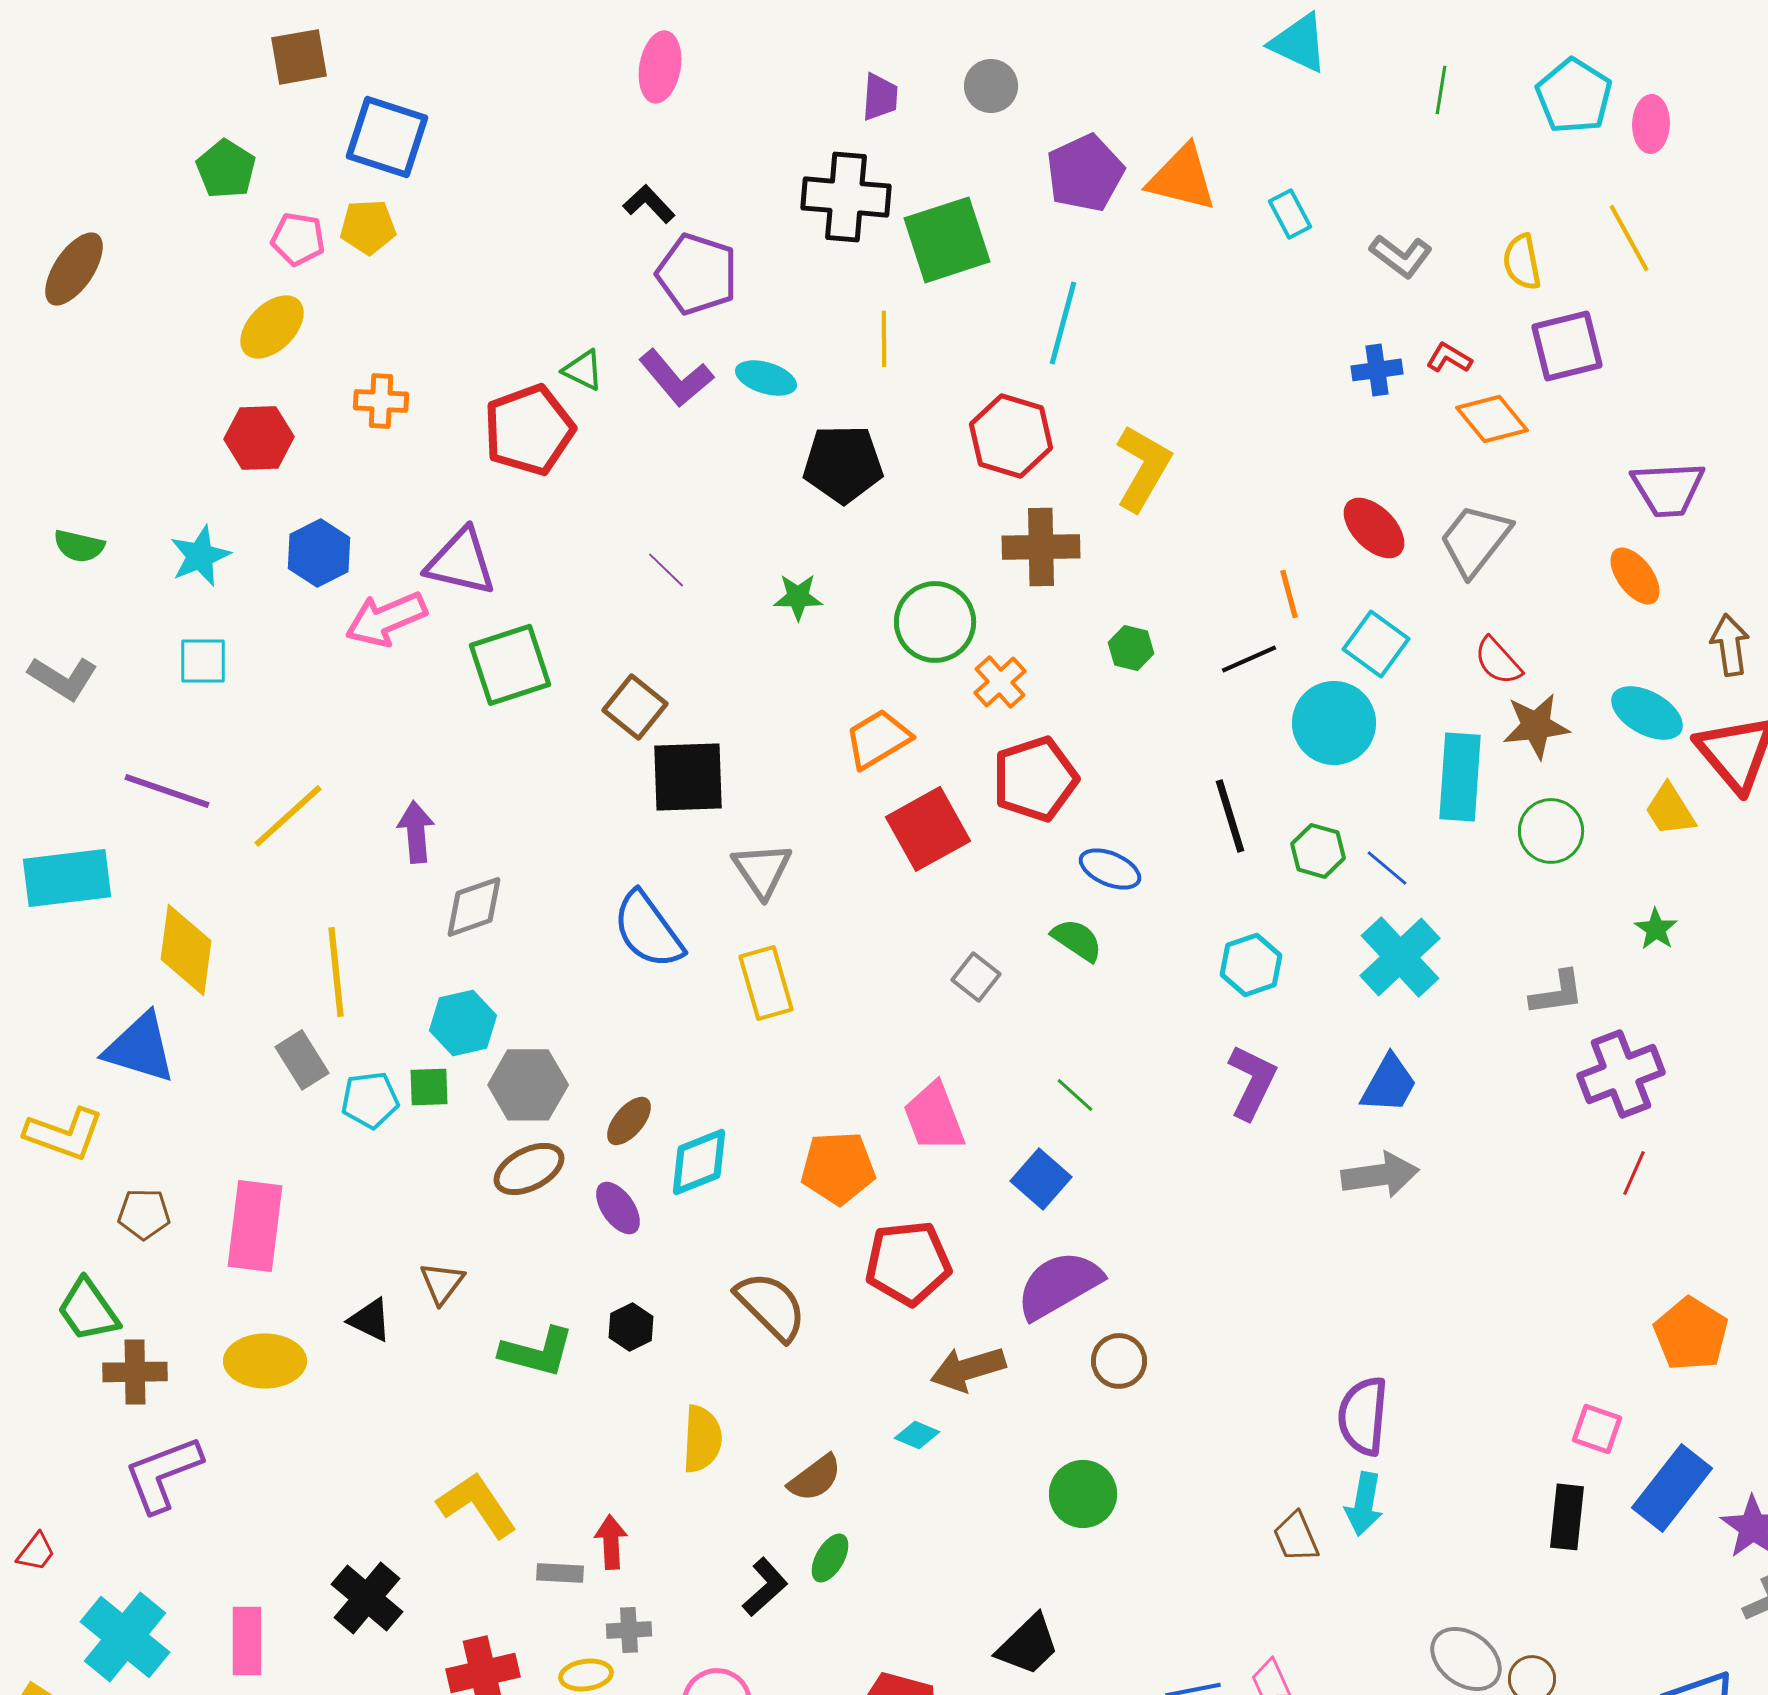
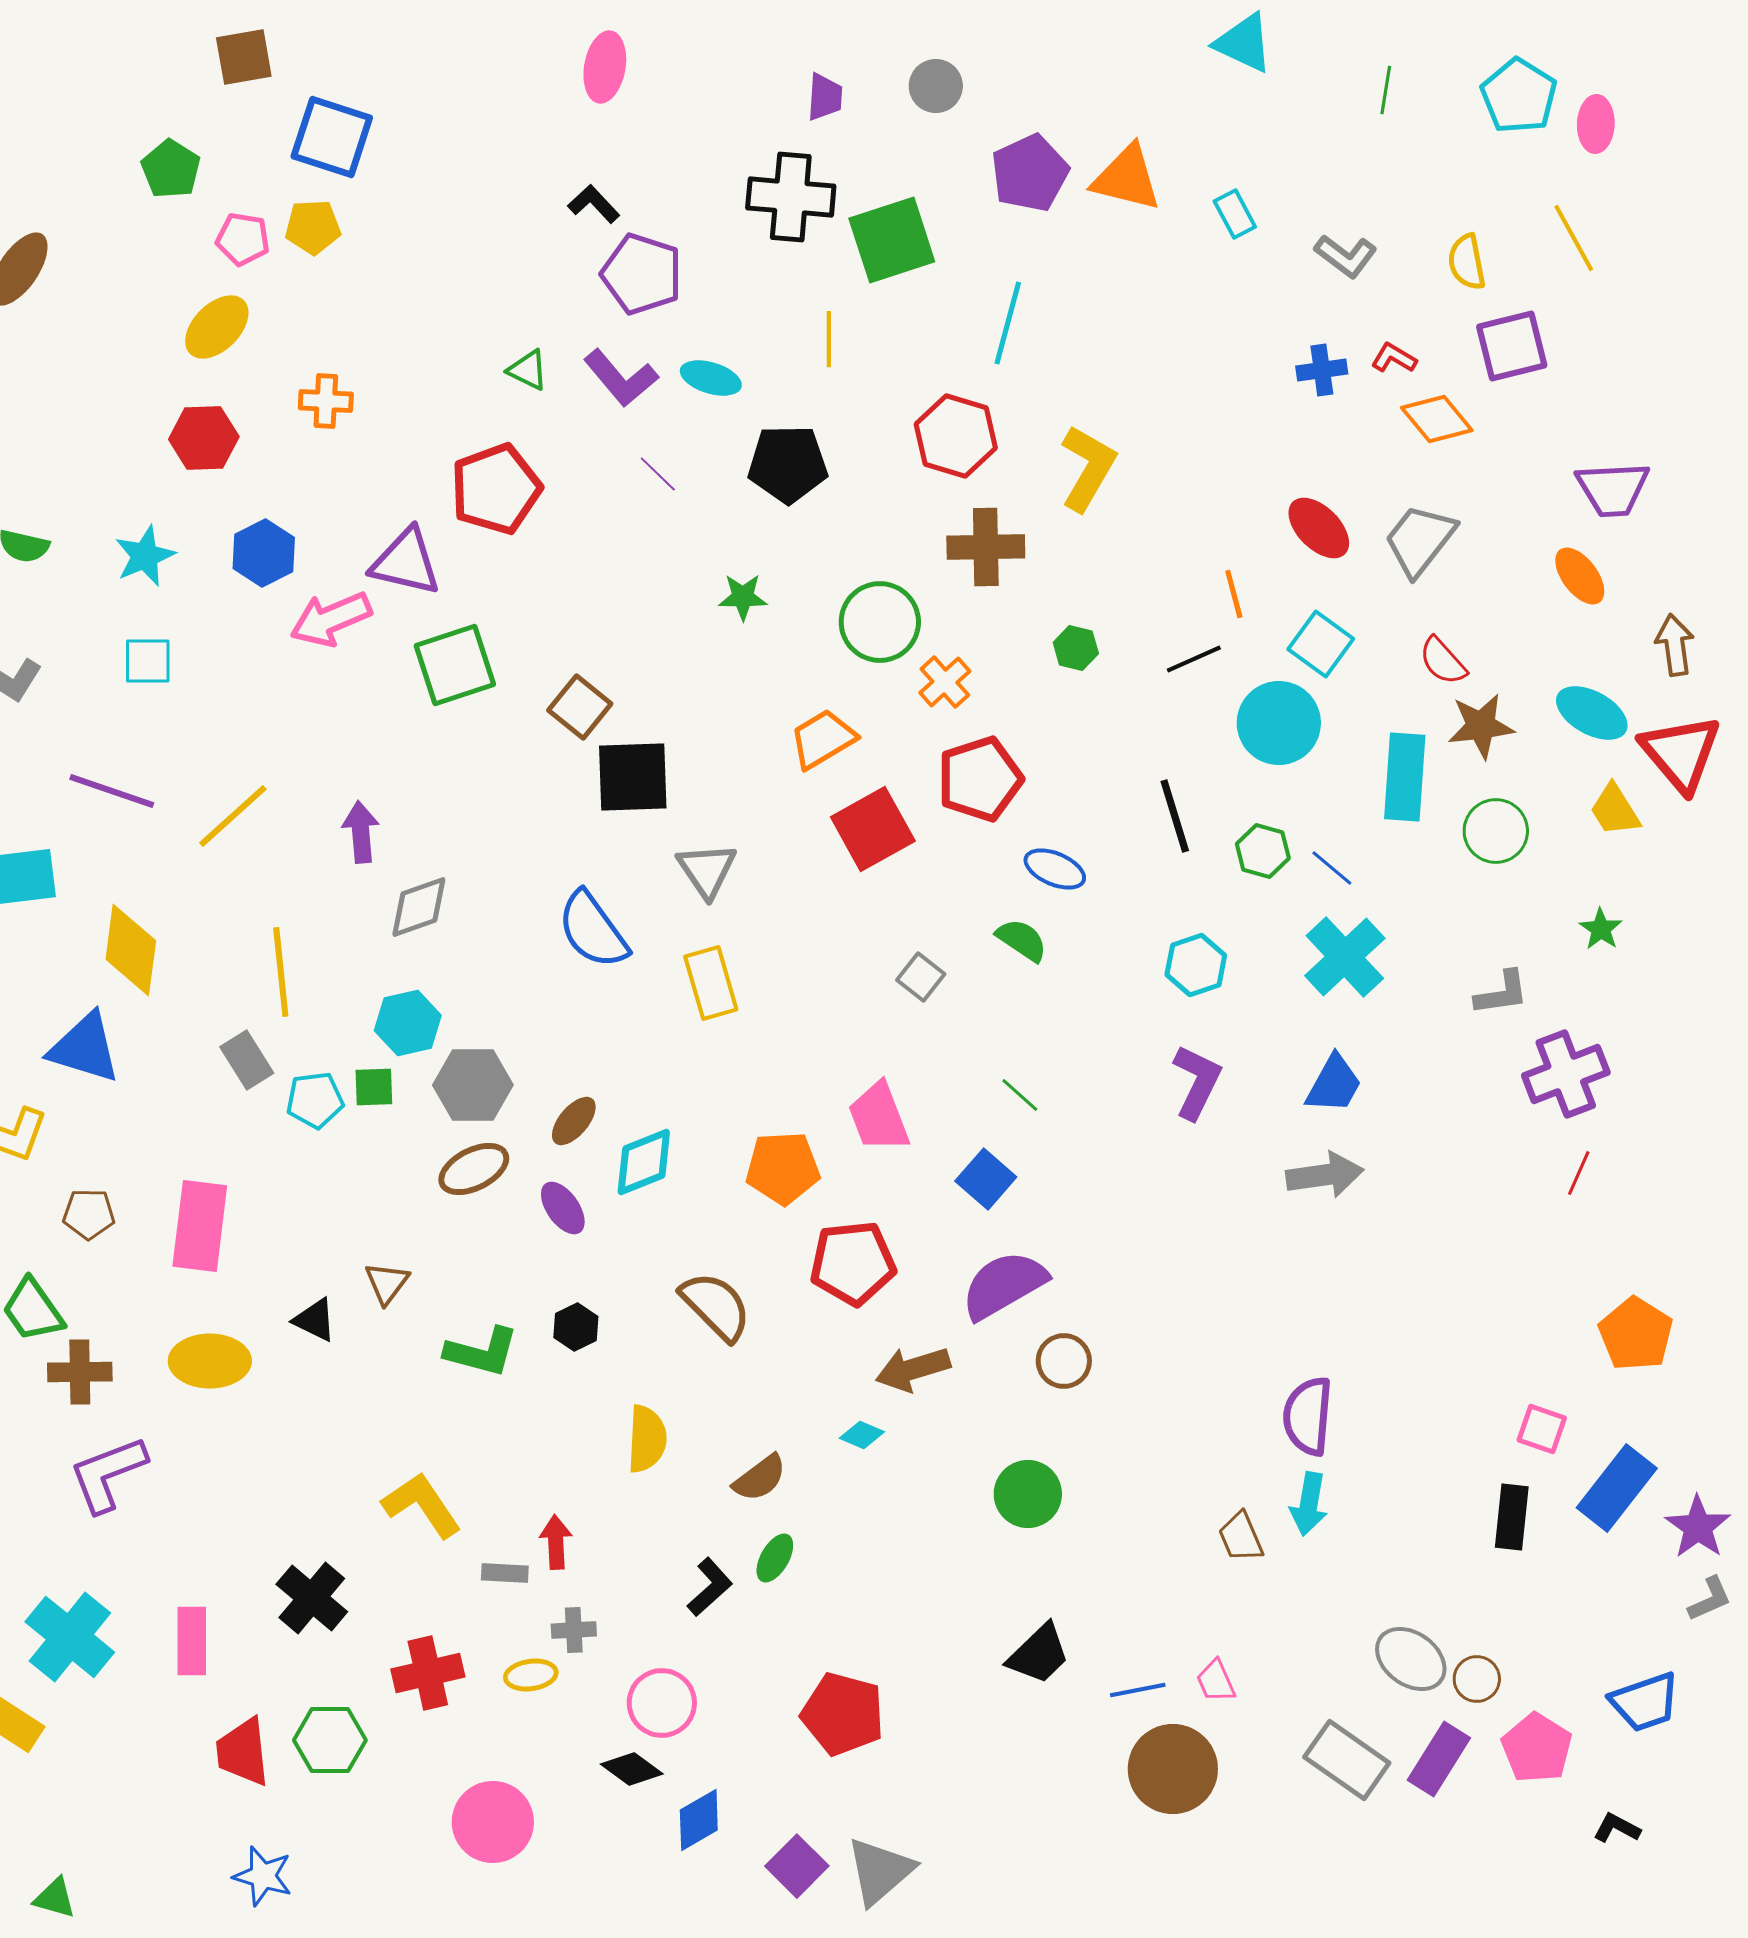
red pentagon: (529, 430) -> (496, 489), moved
purple line: (666, 570) -> (658, 474), moved
black trapezoid: (1028, 1645) -> (1039, 1654), moved

